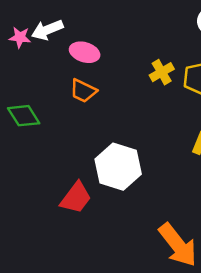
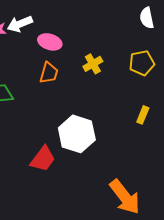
yellow cross: (162, 72) -> (93, 64), moved
orange trapezoid: (83, 91) -> (49, 73), turned -100

